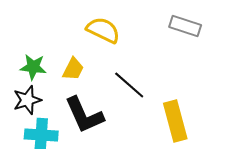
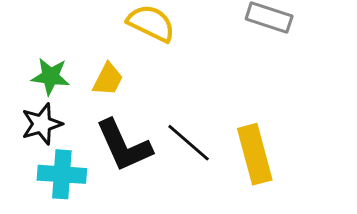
black line: (129, 85) -> (189, 143), moved

